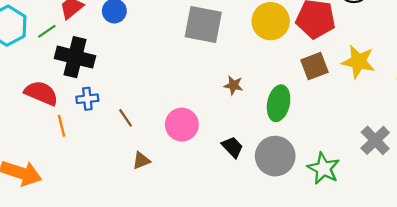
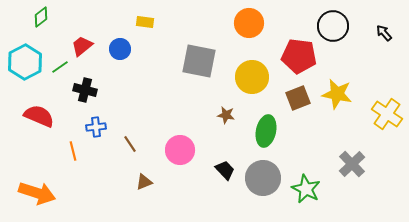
yellow circle: (271, 21) -> (252, 77), moved
black cross: (75, 57) -> (85, 90), size x0.7
red semicircle: (41, 93) -> (39, 116), moved

